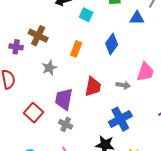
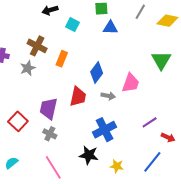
blue triangle: (137, 18) -> (110, 28), moved
brown cross: (38, 36) -> (37, 46), moved
blue diamond: (112, 44) -> (97, 72), moved
gray star: (49, 68) -> (28, 68), moved

